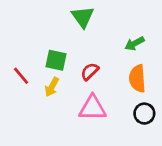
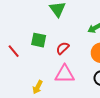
yellow arrow: (52, 87) -> (38, 87), moved

